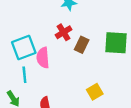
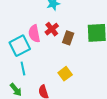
pink semicircle: (43, 58) -> (34, 34), moved
yellow square: (95, 92) -> (65, 74), moved

